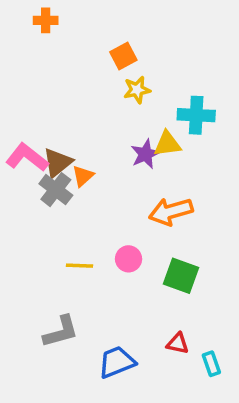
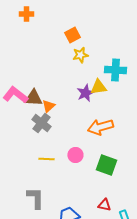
brown triangle: (57, 162) -> (33, 98), turned 42
gray cross: (56, 190) -> (41, 123), moved
gray L-shape: (61, 332) -> (35, 198), turned -75

